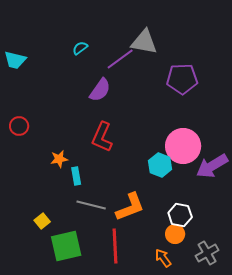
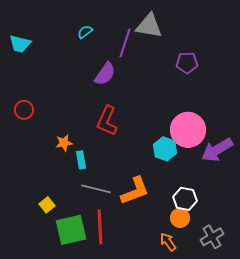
purple line: (120, 59) -> (125, 43), turned -36
purple pentagon: (182, 79) -> (187, 63), size x0.7
red line: (115, 246) -> (100, 227), moved

